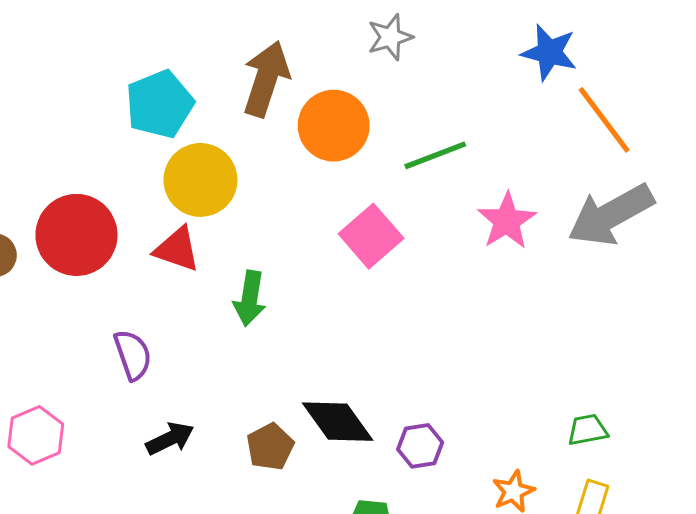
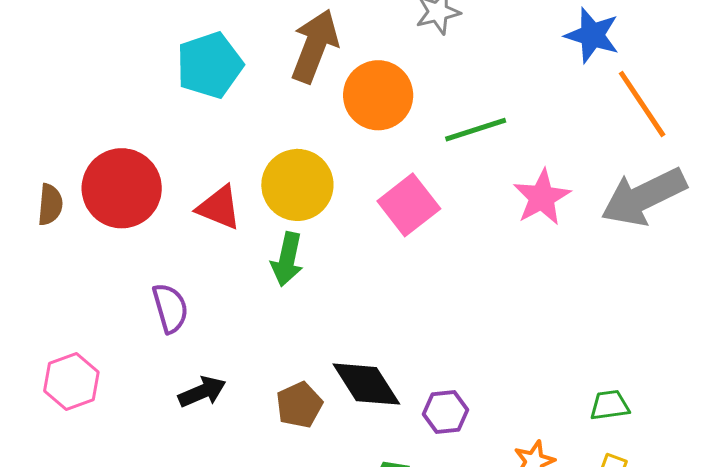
yellow circle: (200, 180) -> (297, 185), moved

